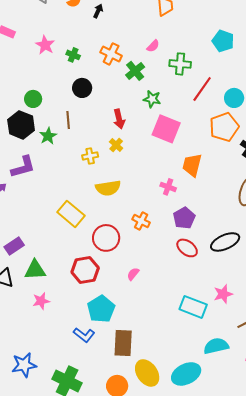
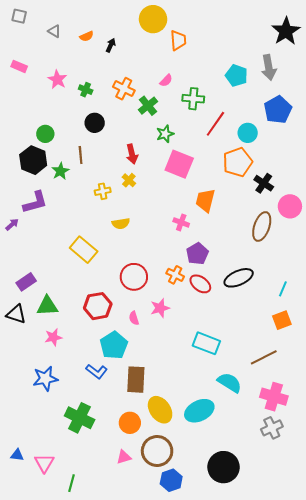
green star: (152, 99) -> (165, 134), turned -30
yellow semicircle: (108, 188) -> (121, 223), size x0.7
orange cross: (141, 221) -> (175, 275), moved
red circle: (106, 238) -> (134, 277), moved
pink semicircle: (133, 274) -> (134, 318), moved, turned -56
pink star: (223, 294) -> (160, 308), moved
cyan semicircle: (216, 346) -> (230, 383), turned 45
blue star: (24, 365) -> (45, 379), moved

